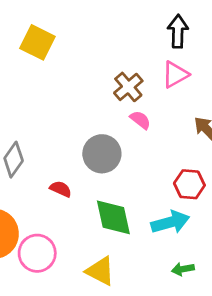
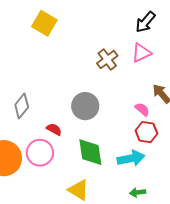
black arrow: (178, 31) -> (145, 22), turned -145
pink semicircle: (140, 120) -> (142, 109), moved
pink circle: (37, 253) -> (40, 153), moved

